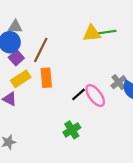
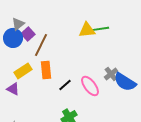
gray triangle: (15, 27) -> (18, 24), turned -40
purple square: (16, 58) -> (28, 34), moved
black line: (78, 94) -> (65, 85), moved

